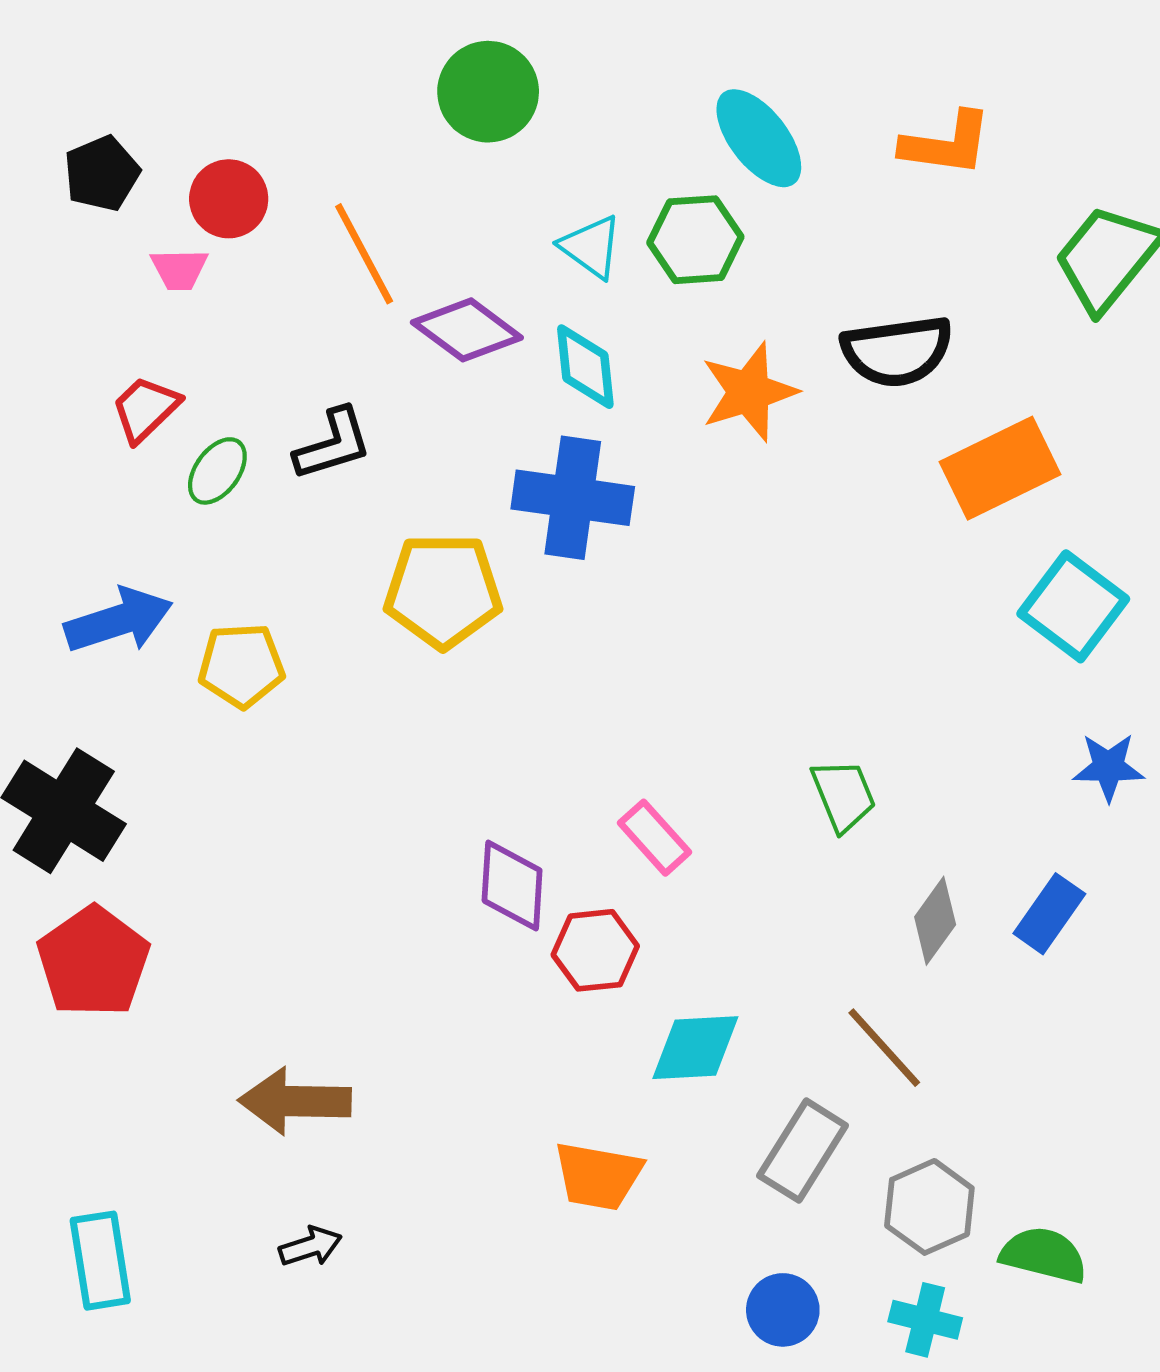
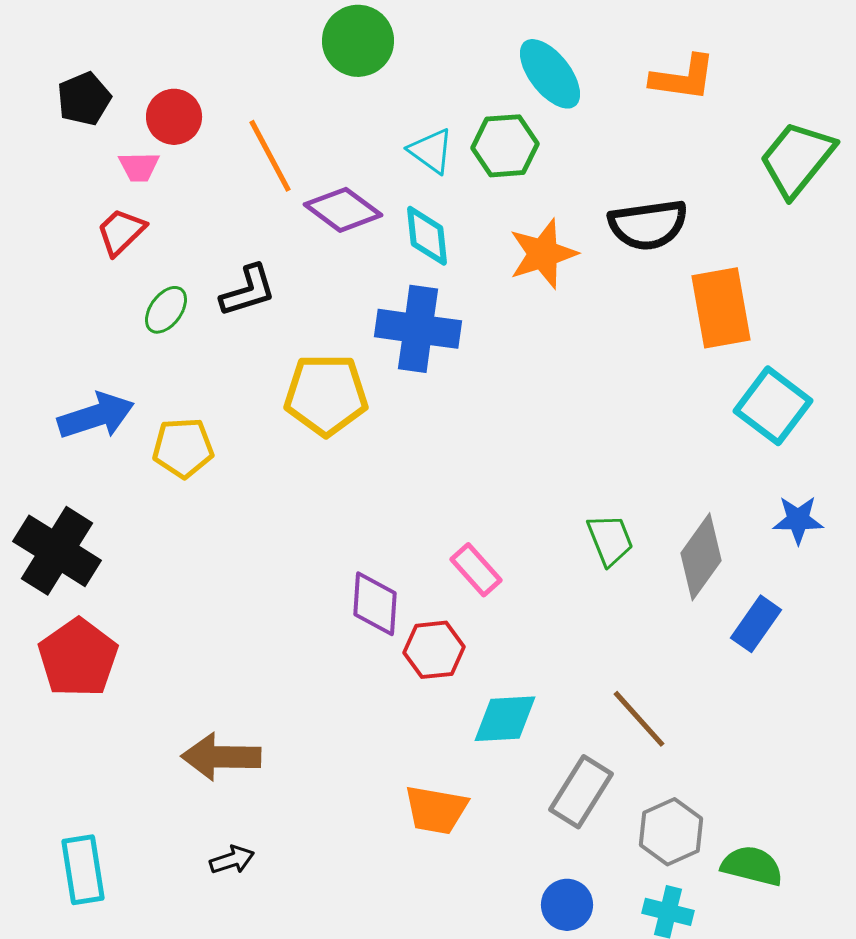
red trapezoid: (145, 409) -> (121, 232), moved
orange rectangle: (1000, 468) -> (721, 308), turned -74
gray diamond: (935, 921) -> (701, 557), moved, size x1.4

